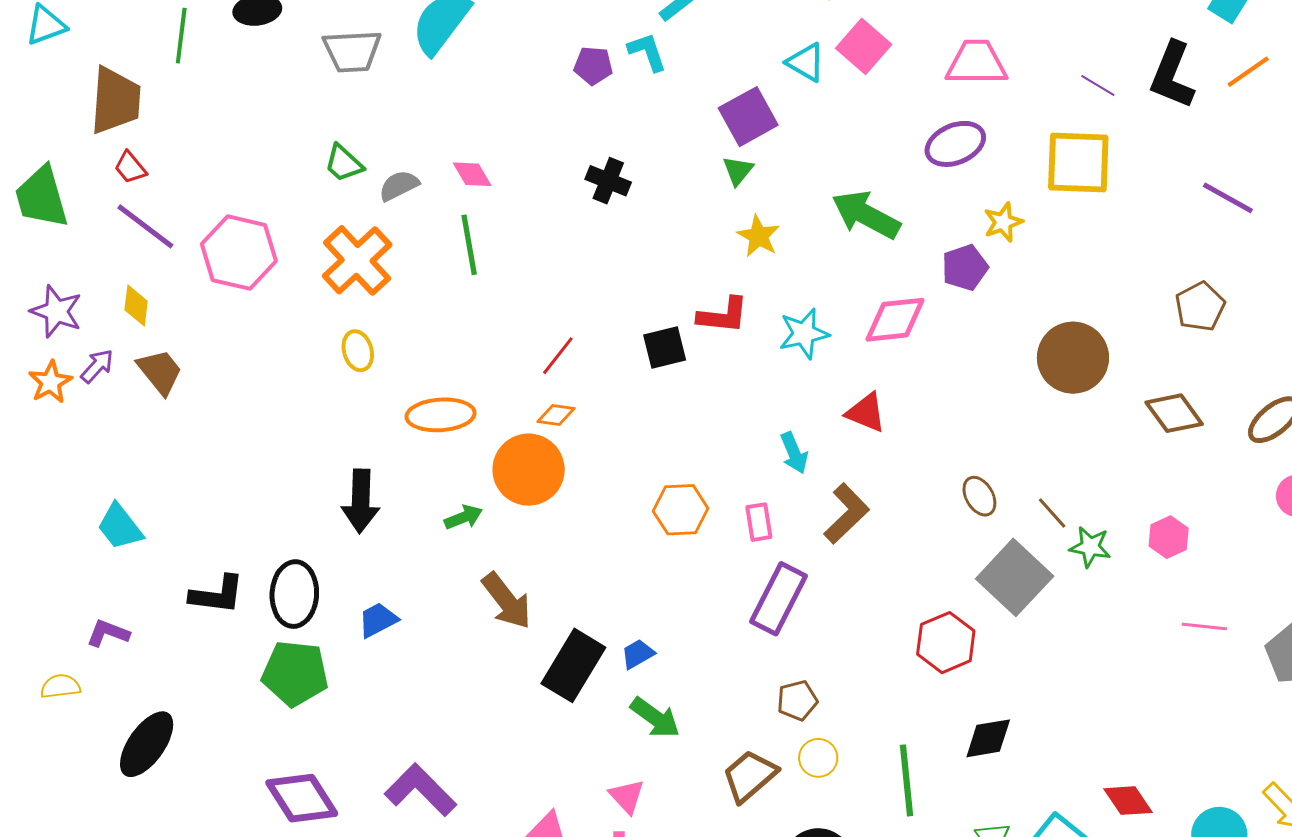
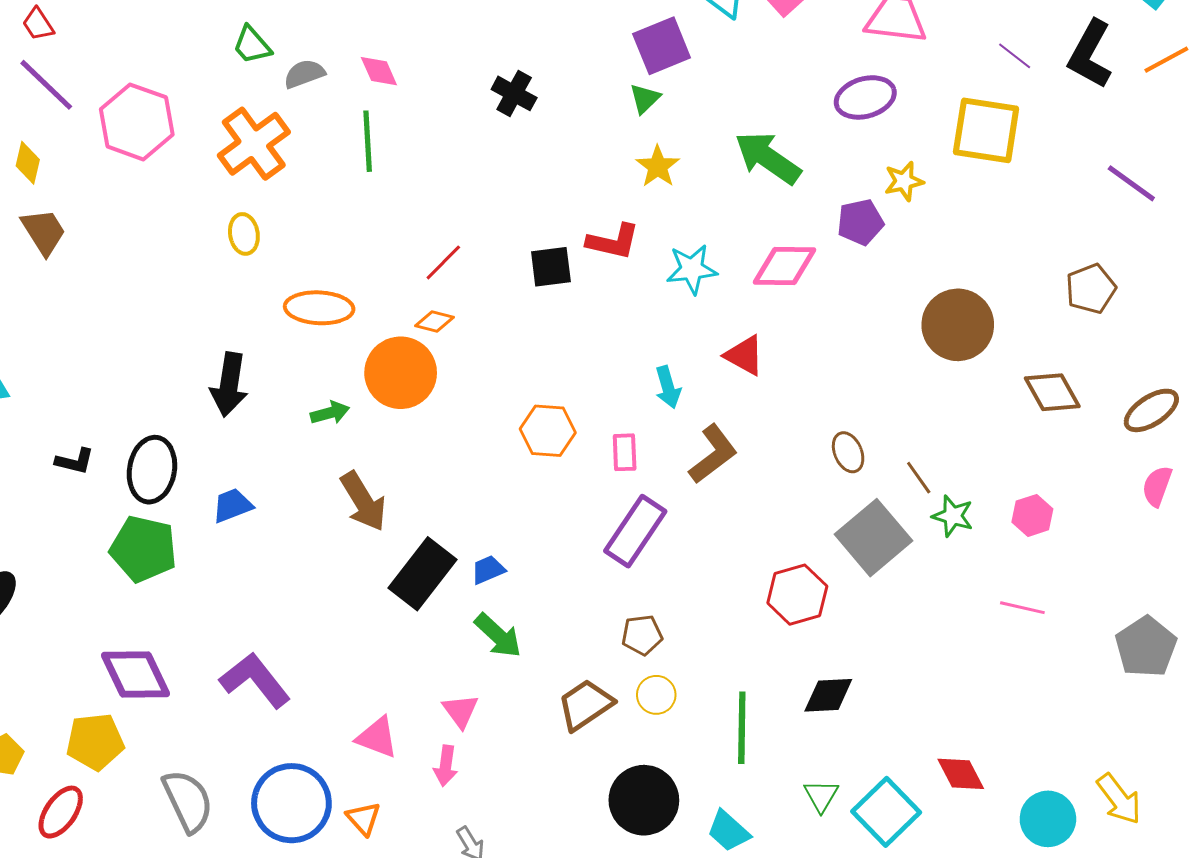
black L-shape: (217, 595) -> (75, 461), size x0.7
pink line: (1204, 626) -> (1022, 608), moved

